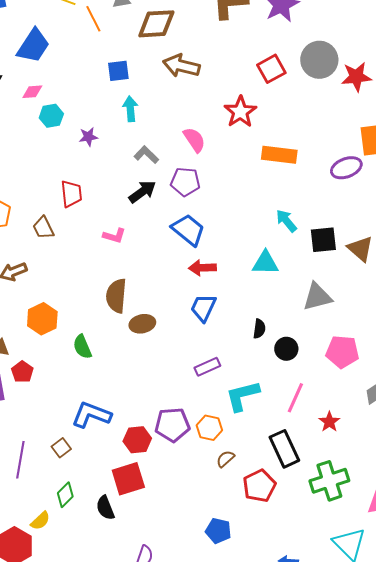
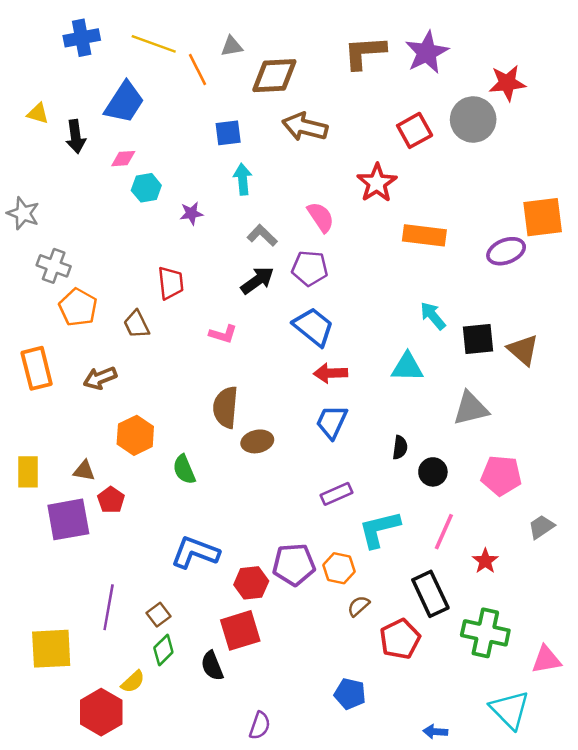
red star: (356, 77) -> (507, 83), moved
brown square: (61, 448) -> (159, 615), moved
green cross: (329, 481) -> (485, 633), turned 30

